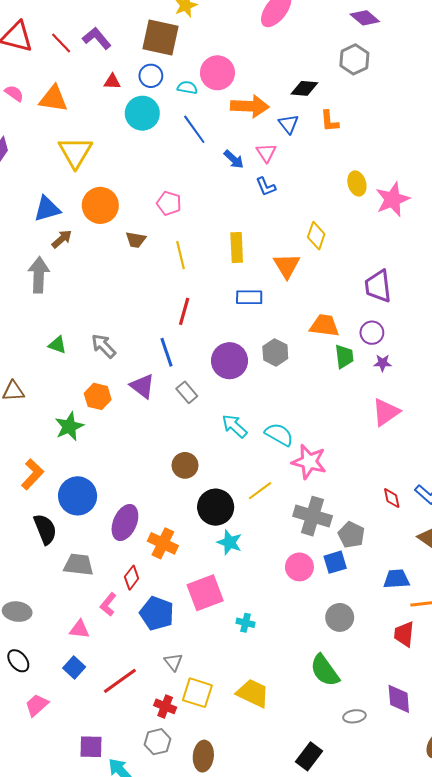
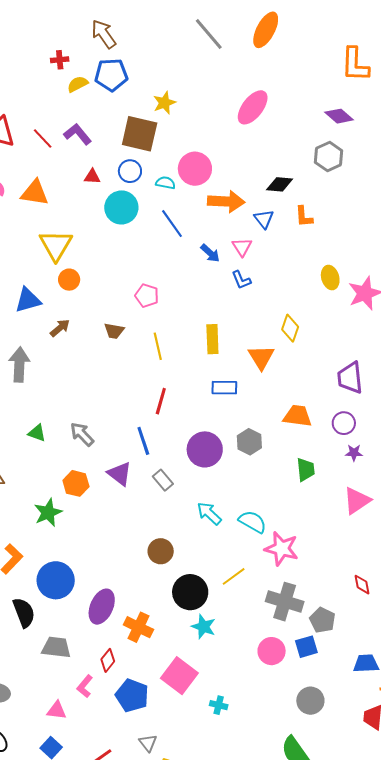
orange circle: (100, 205) -> (69, 280), moved, size x0.6
brown arrow: (62, 239) -> (60, 328), moved
green trapezoid: (344, 357) -> (306, 470), moved
pink square: (205, 593) -> (179, 676), turned -33

